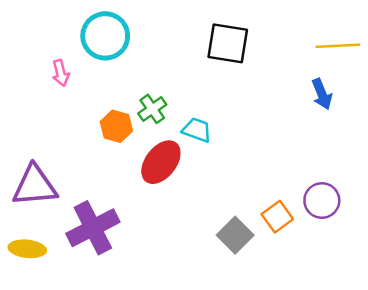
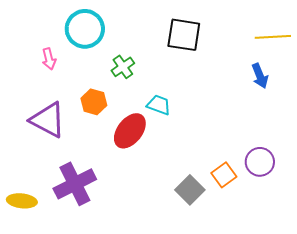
green cross: (152, 109) -> (123, 67), moved
purple triangle: (35, 186) -> (48, 120), moved, turned 33

